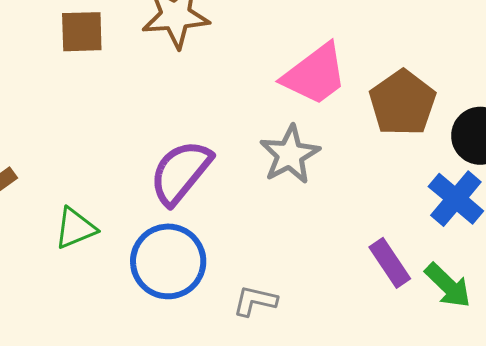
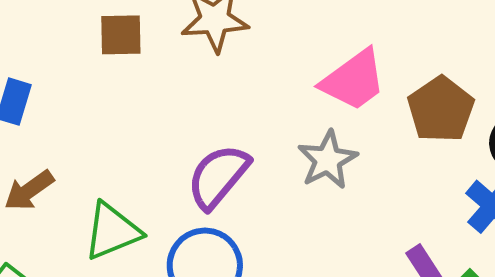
green triangle: (75, 228) -> (112, 231), size x1.4

